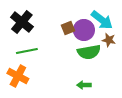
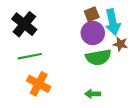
cyan arrow: (102, 20) -> (113, 22), turned 40
brown square: (68, 28) -> (92, 14), moved
orange cross: (18, 76) -> (39, 84), moved

